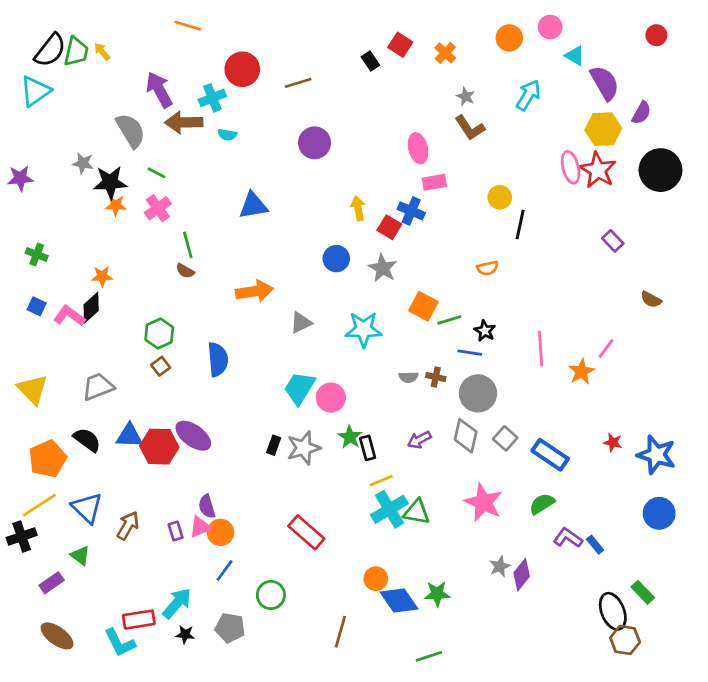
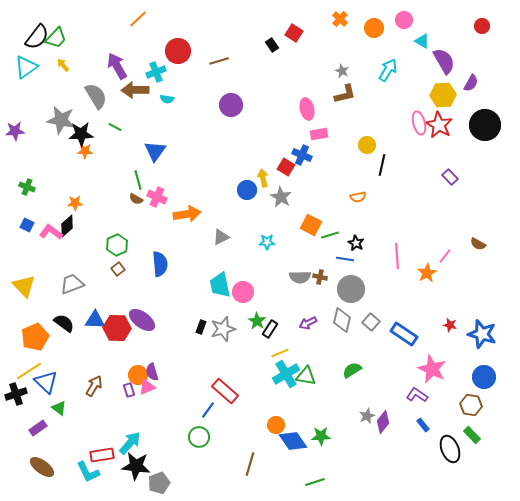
orange line: (188, 26) -> (138, 19), turned -60
green trapezoid: (76, 52) -> (56, 38), turned 30
yellow arrow: (102, 52) -> (63, 65), moved
orange cross: (445, 53) -> (340, 19), moved
brown L-shape: (470, 128) -> (345, 94), turned -70
gray star: (83, 163) -> (61, 120), size x1.8
blue triangle: (253, 205) -> (155, 151), moved, turned -45
pink cross: (158, 208) -> (157, 197), moved, turned -30
yellow arrow: (358, 208) -> (263, 178), moved
brown semicircle: (651, 299) -> (478, 244), moved
cyan star: (364, 329) -> (267, 242), size x0.6
gray semicircle: (408, 377) -> (300, 277), size x1.5
cyan trapezoid: (300, 388) -> (220, 285), turned -44
black rectangle: (368, 448) -> (270, 329), turned 48
pink star: (483, 502) -> (432, 369), moved
green semicircle: (542, 504) -> (352, 370), moved
blue triangle: (87, 508) -> (46, 382), moved
orange circle: (221, 532) -> (138, 375), moved
blue rectangle: (595, 545) -> (423, 425), moved
blue line: (225, 571) -> (208, 410), moved
gray pentagon: (230, 628) -> (159, 483), moved, turned -30
black star: (185, 635) -> (136, 466), size x2.0
brown hexagon: (625, 640) -> (471, 405), moved

